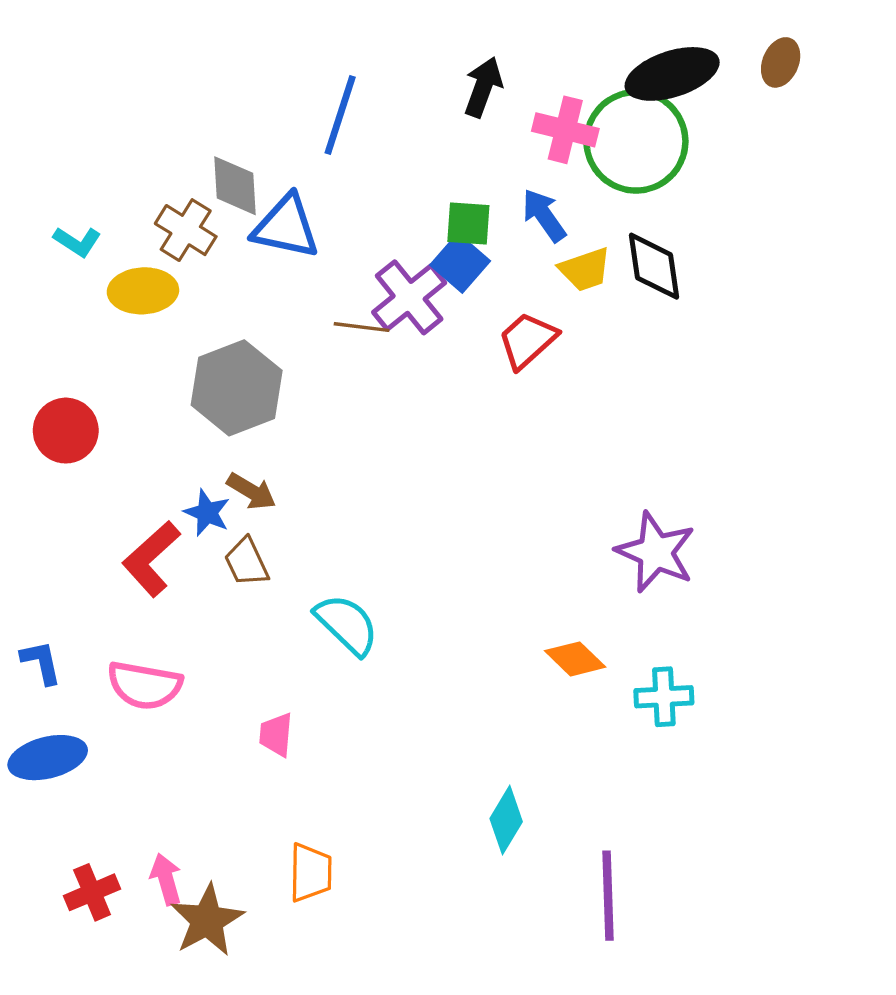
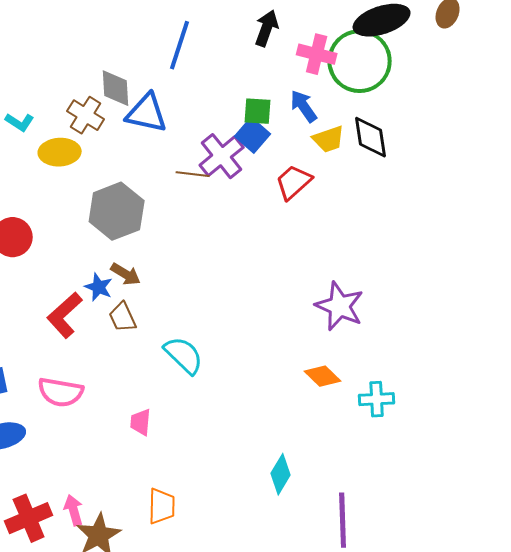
purple star: (656, 552) -> (340, 306), moved
red cross: (92, 892) -> (29, 518), size x1.4

